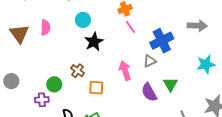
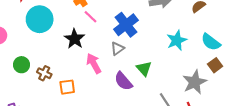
cyan circle: (83, 20) -> (40, 19), size x1.6
black star: (94, 42) -> (75, 39), moved
green circle: (54, 84) -> (21, 65), moved

